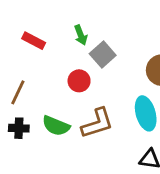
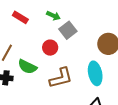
green arrow: (81, 35) -> (53, 16), turned -48
green semicircle: (56, 126) -> (27, 67), moved

